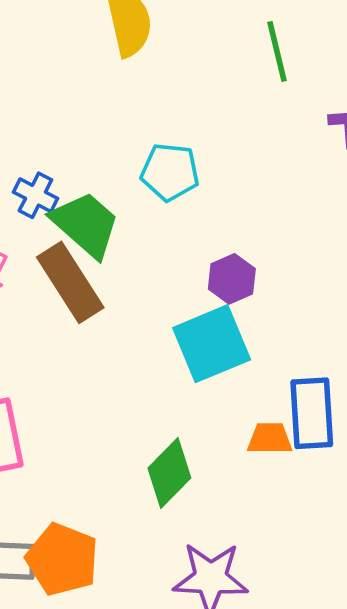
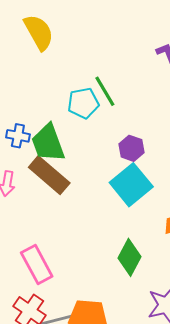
green line: (277, 52) -> (105, 91), moved
green trapezoid: (86, 224) -> (48, 143), turned -135

